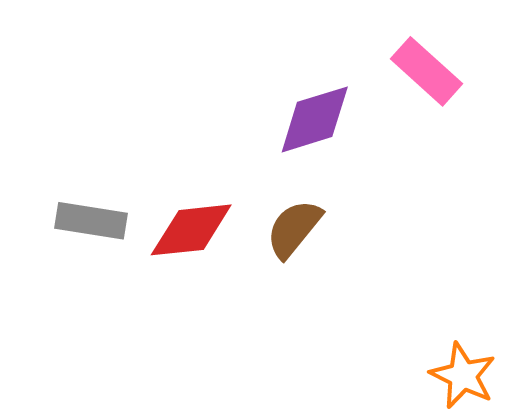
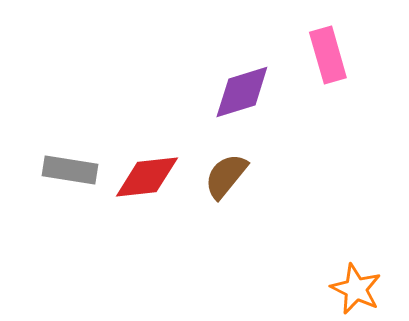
pink rectangle: (426, 71) -> (328, 55), turned 32

